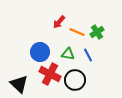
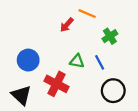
orange line: (77, 32) -> (87, 14), moved
blue circle: (40, 52) -> (28, 60), moved
black circle: (75, 80) -> (113, 91), moved

